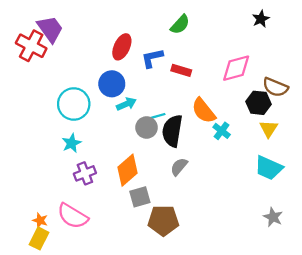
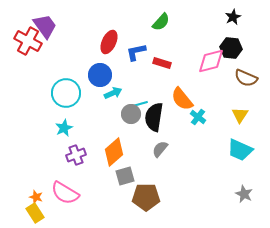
black hexagon: (259, 103) -> (231, 48), moved
yellow rectangle: (39, 238) -> (35, 213), turned -60

